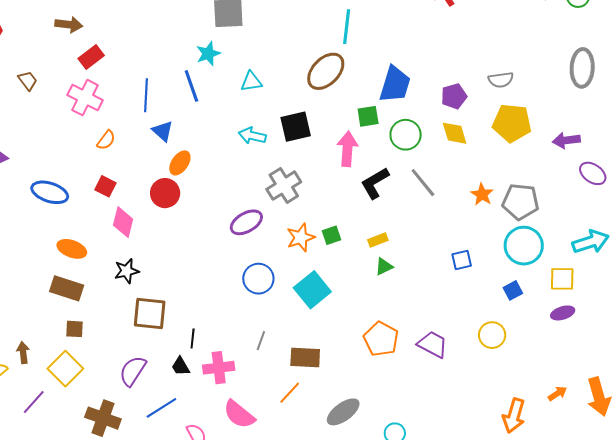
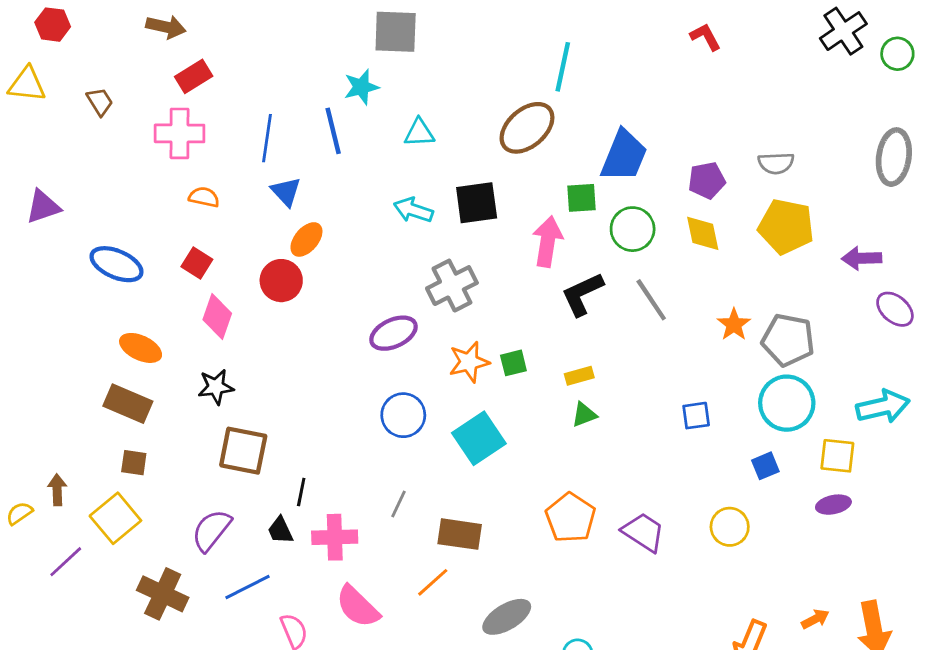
pink cross: (85, 98) -> (180, 133), turned -32
orange semicircle: (106, 140) -> (204, 197), turned -120

